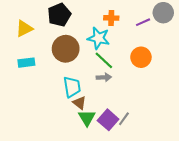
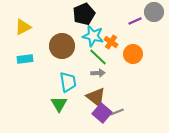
black pentagon: (59, 15) -> (84, 14), moved
orange cross: (111, 18) -> (111, 42), moved, turned 32
brown triangle: (79, 103) -> (96, 97), moved, size x1.5
green triangle: (87, 118) -> (59, 104), moved
gray line: (124, 119) -> (117, 112), turned 32

